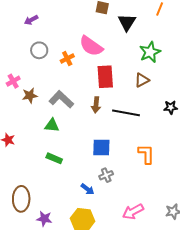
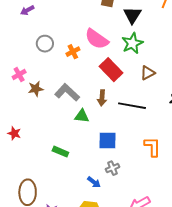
purple arrow: (31, 20) -> (27, 10), moved
green star: (150, 52) -> (132, 43), moved
red rectangle: (105, 77) -> (111, 70), turned -40
green triangle: (52, 125) -> (82, 116), moved

